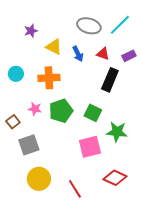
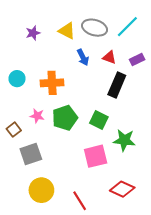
yellow triangle: (54, 47) -> (67, 31), moved

